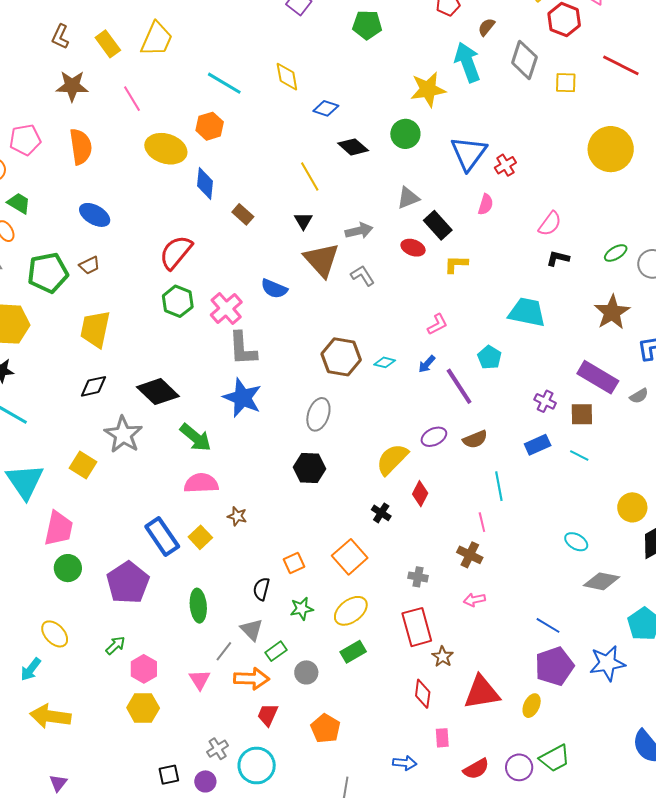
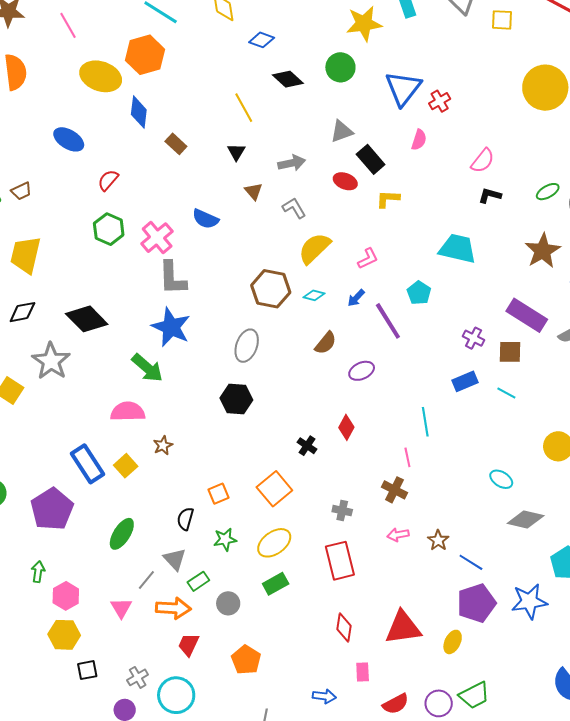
orange hexagon: (210, 126) -> (145, 55), size x1.4
blue ellipse: (95, 215) -> (69, 139), moved
red semicircle: (176, 252) -> (108, 180), size x0.6
brown triangle: (322, 260) -> (254, 191), size x0.5
green arrow: (196, 437) -> (147, 368), moved
brown semicircle: (475, 439) -> (326, 343), moved, turned -30
yellow semicircle: (392, 459) -> (314, 248), moved
brown star: (237, 516) -> (163, 445), turned 30
green ellipse: (198, 606) -> (122, 534), turned 36
green arrow: (115, 645) -> (38, 572), turned -40
brown star: (443, 657) -> (438, 540), moved
black square: (169, 775) -> (87, 670), moved

